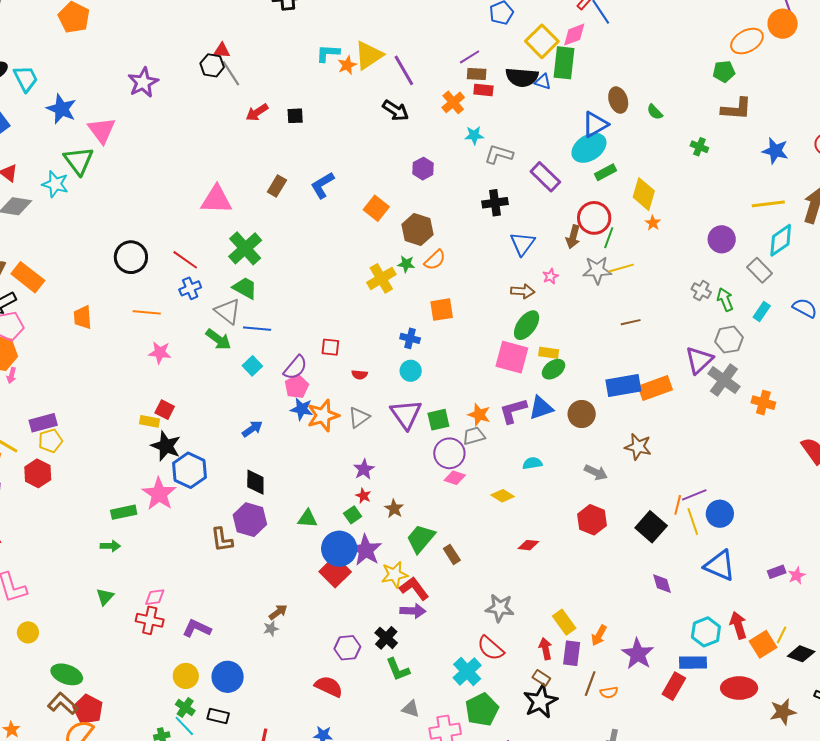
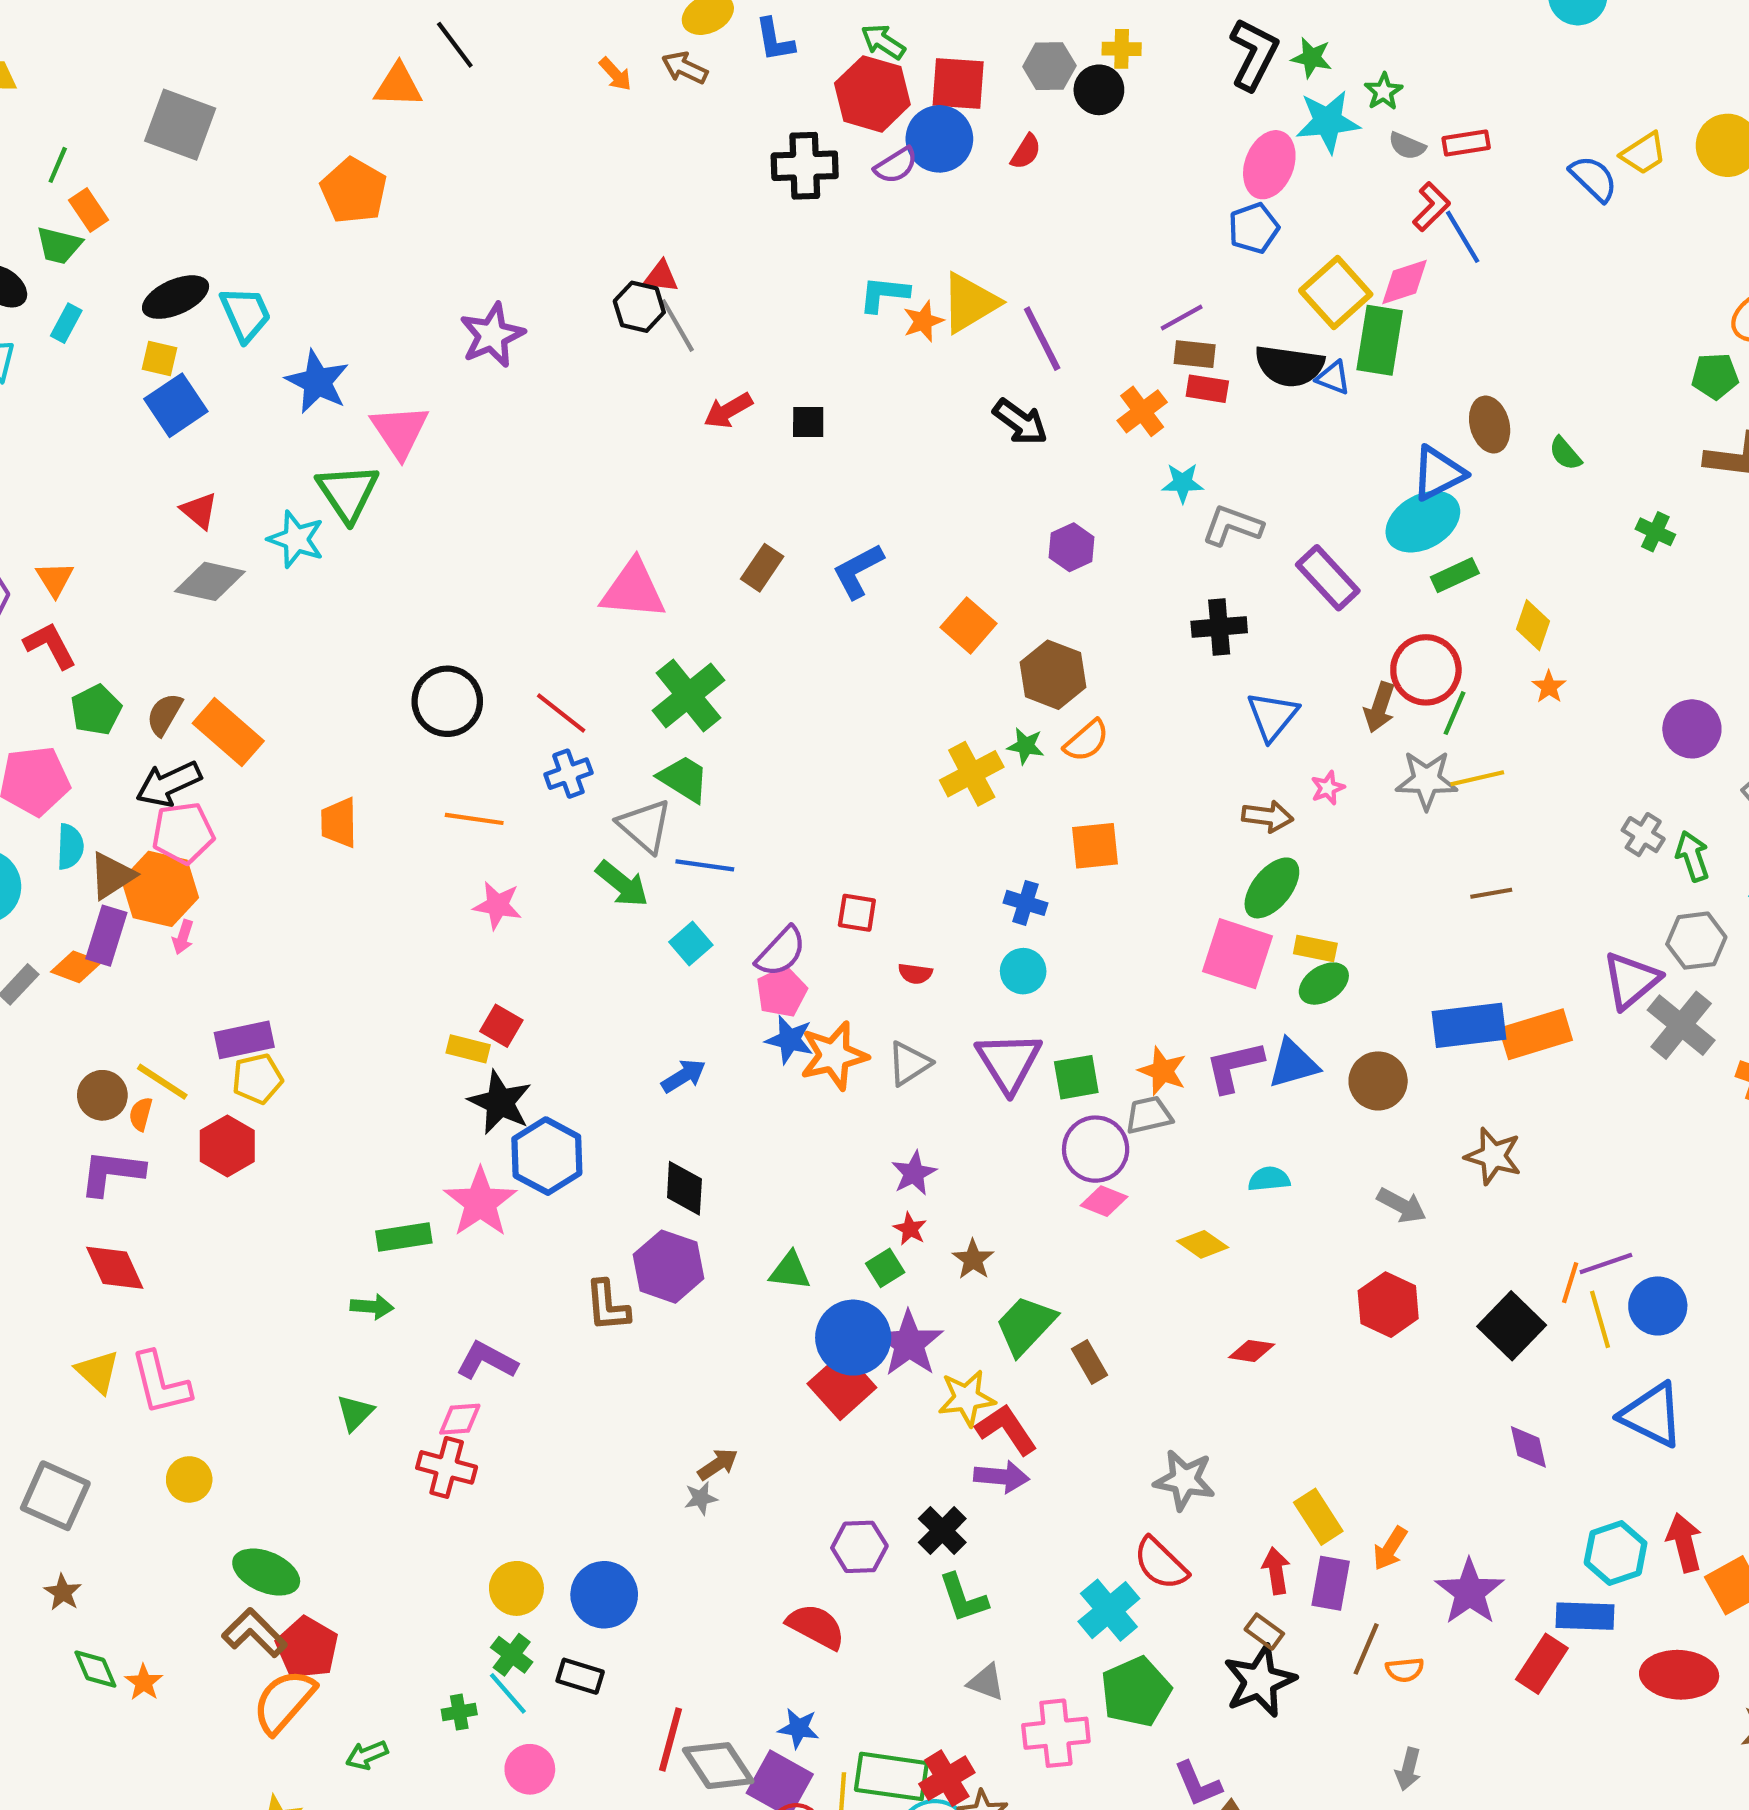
yellow diamond: (644, 194) -> (1533, 625), size x0.7
purple L-shape: (197, 628) -> (487, 1361), moved

